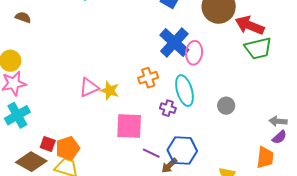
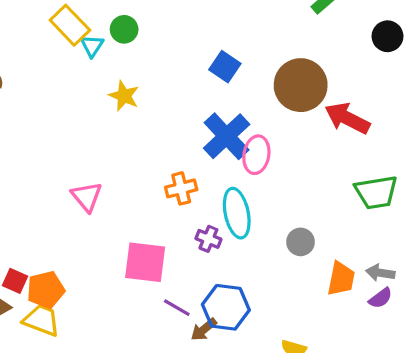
green trapezoid: (258, 48) -> (376, 192), moved
pink triangle: (89, 87) -> (87, 197), turned -50
yellow star: (110, 90) -> (124, 96), moved
orange trapezoid: (265, 157) -> (341, 279), moved

